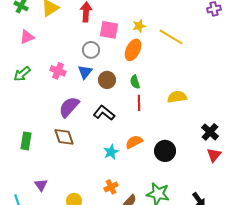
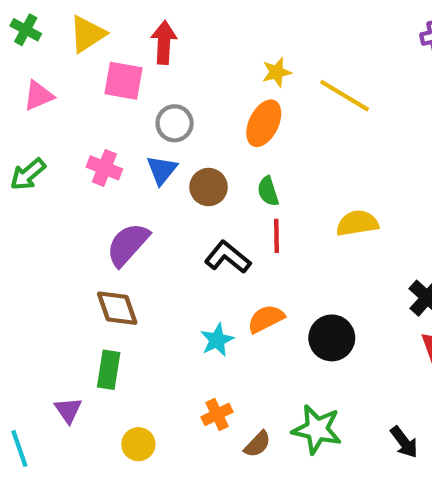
pink square: (109, 30) -> (124, 81), moved
black L-shape: (104, 113) -> (228, 257), moved
green rectangle: (26, 141) -> (109, 370), moved

